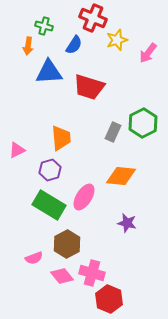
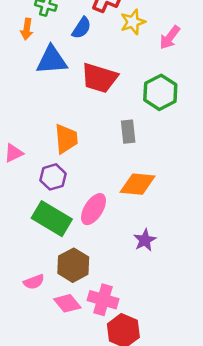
green hexagon: (143, 123) -> (160, 92), moved
gray rectangle: (113, 132) -> (128, 132), turned -30
purple star: (127, 223) -> (145, 240), turned 30

